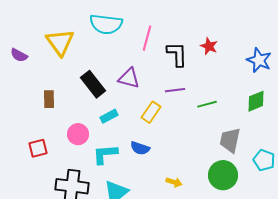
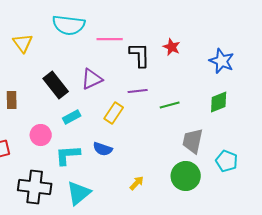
pink line: (147, 38) -> (110, 39), turned 75
yellow triangle: (60, 42) -> (23, 43), size x0.7
purple triangle: (129, 78) -> (92, 79), turned -40
yellow arrow: (174, 182) -> (137, 183), turned -63

